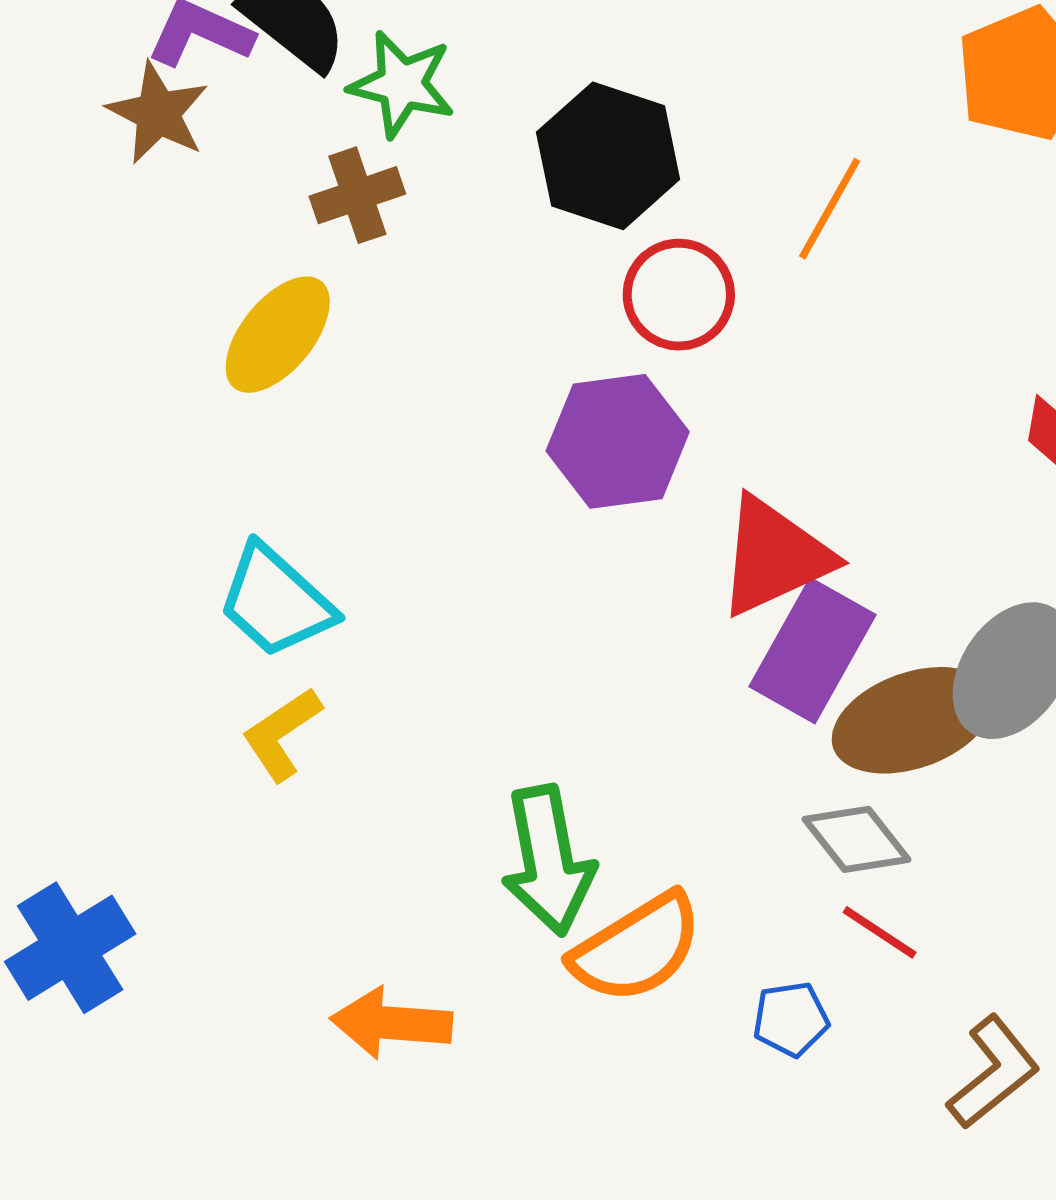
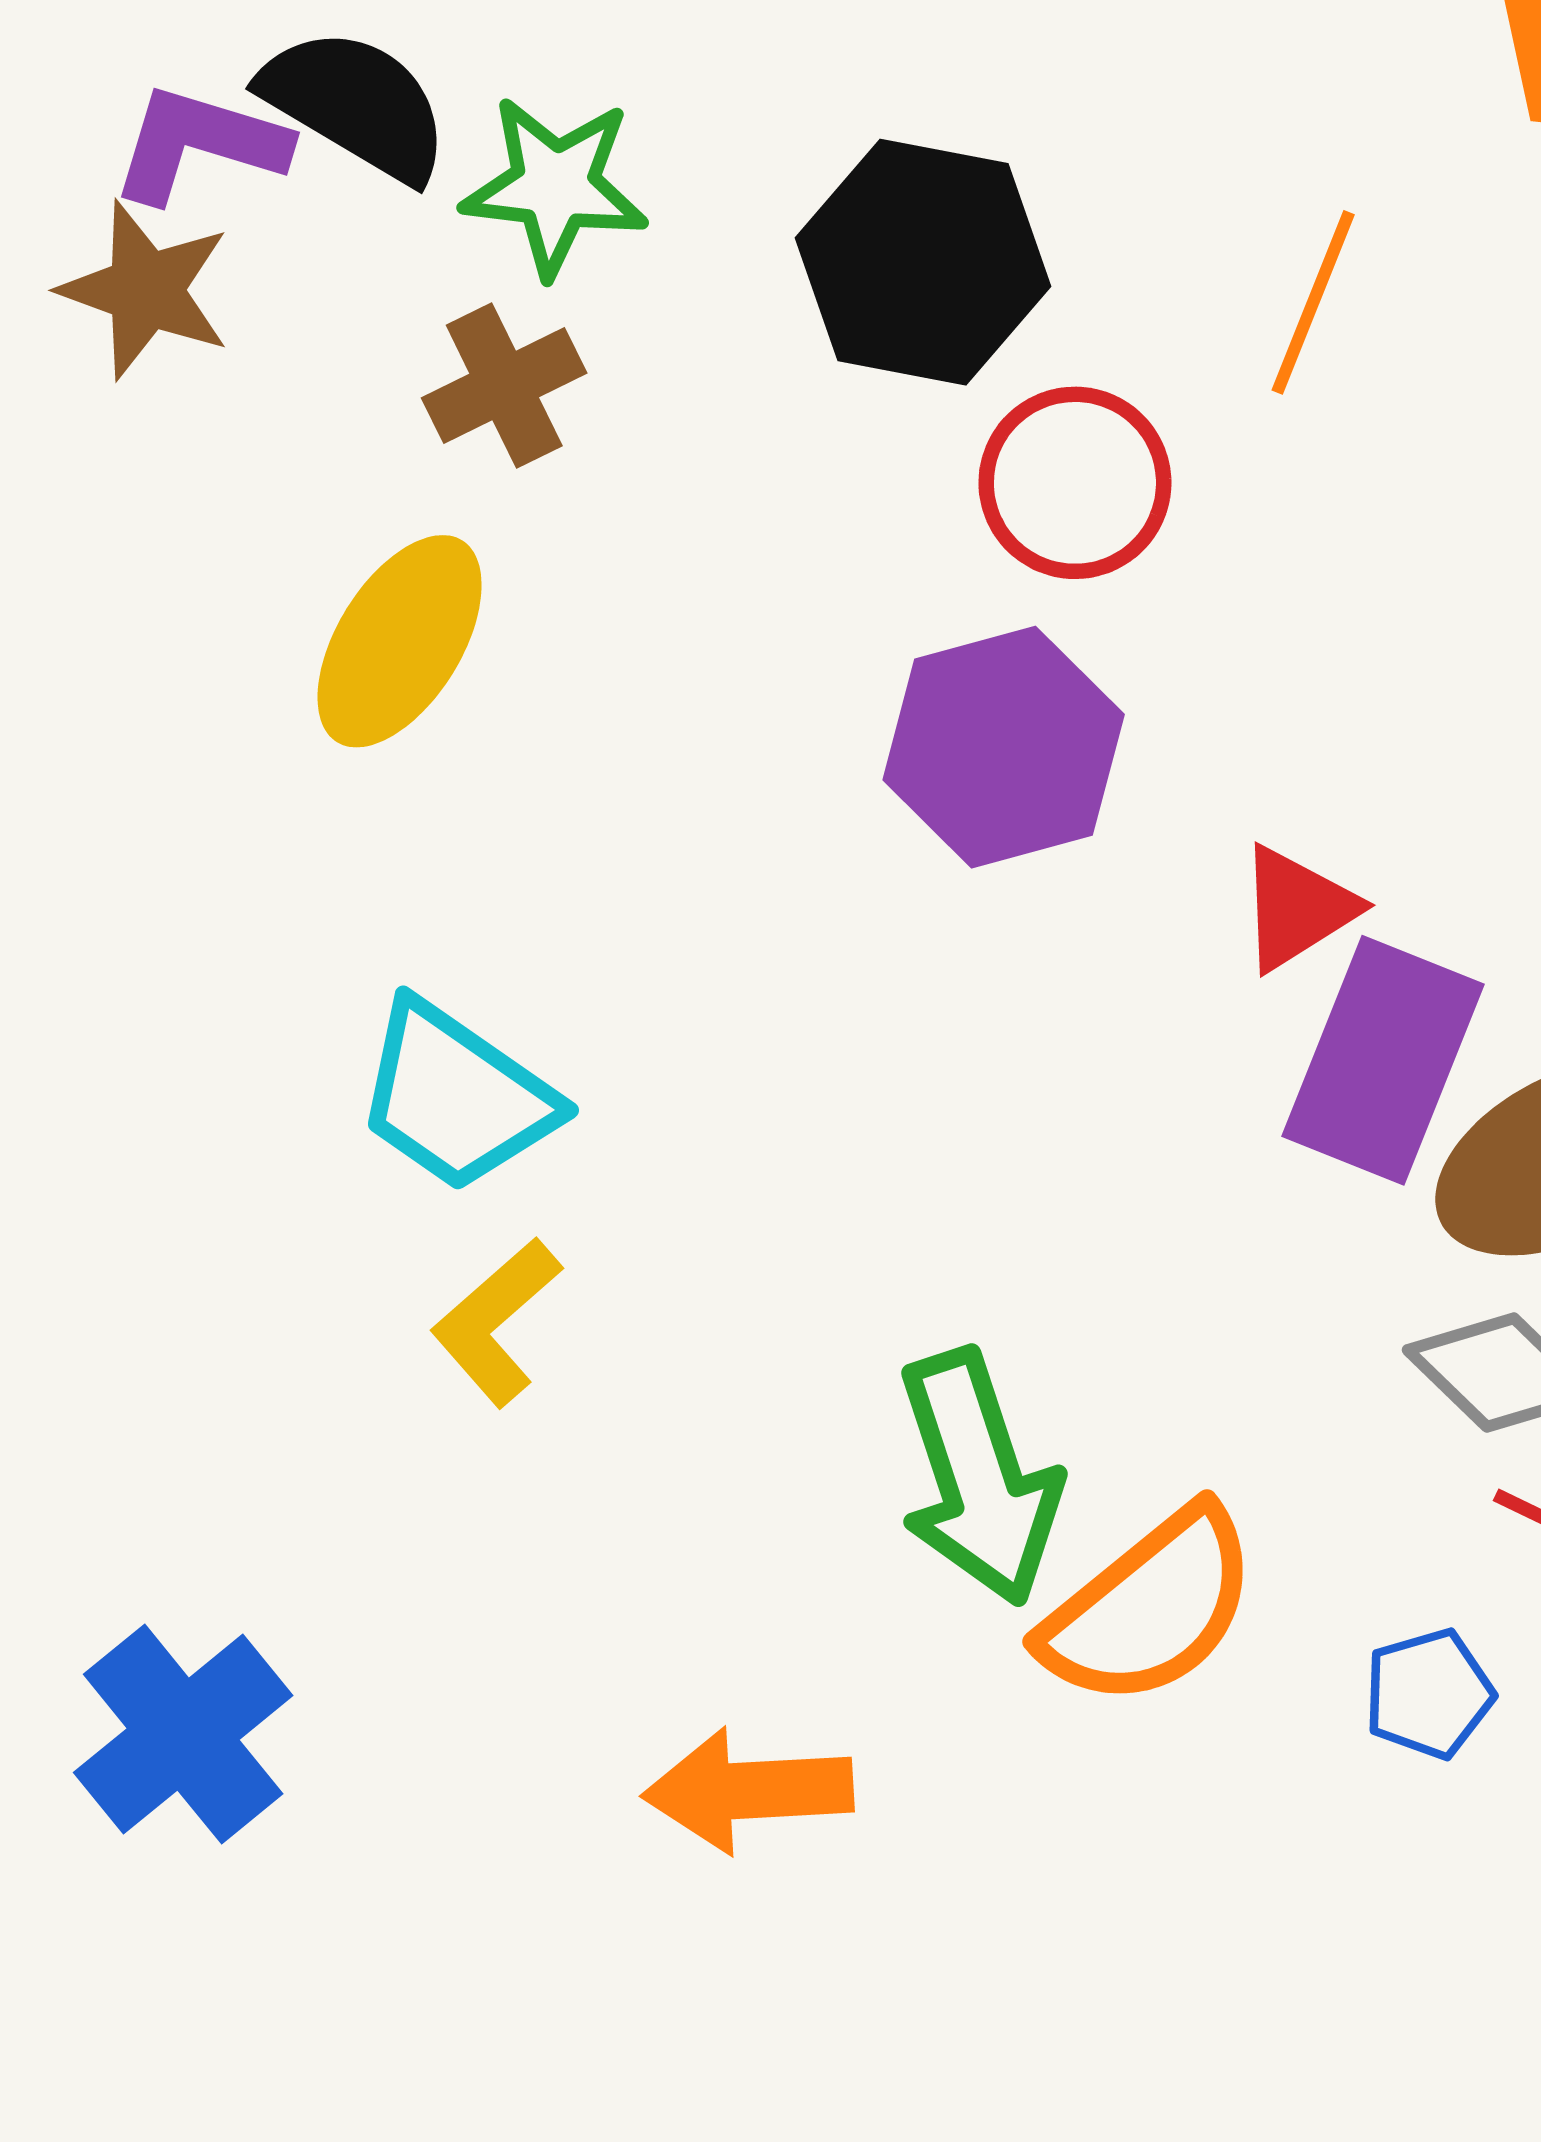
red triangle: (774, 556) -> (1297, 908), size x0.6

